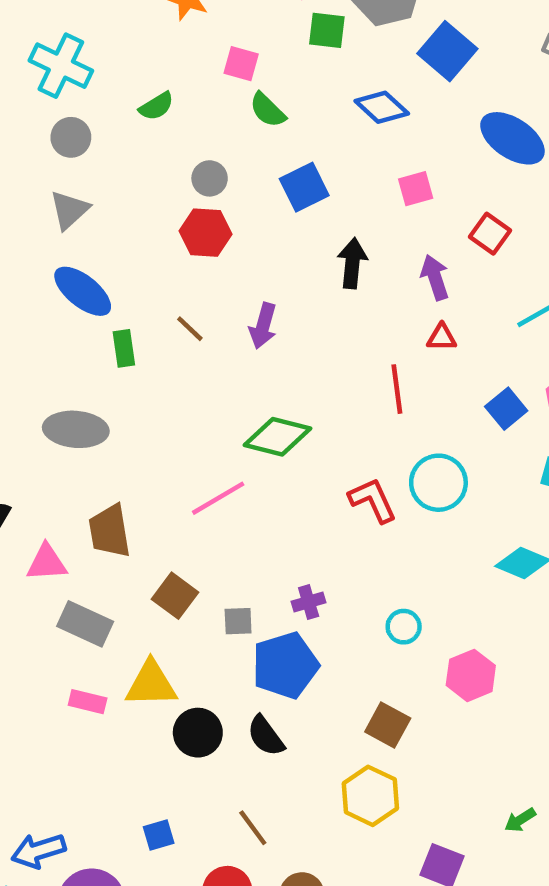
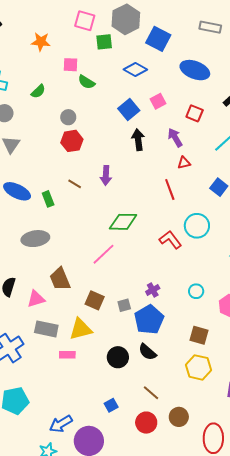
blue square: (304, 187) -> (129, 110), moved
blue ellipse: (83, 291) -> (17, 191), moved
gray rectangle: (85, 624) -> (46, 329), moved
yellow triangle: (151, 684) -> (81, 329), moved

